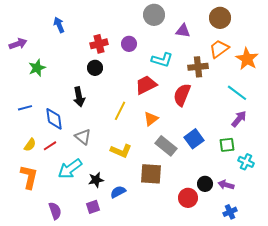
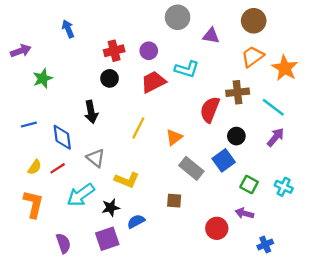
brown cross: (198, 67) -> (238, 92), moved
red trapezoid: (146, 85) -> (153, 82), moved
green square: (227, 145) -> (249, 184), moved, turned 35
yellow L-shape: (121, 151) -> (127, 180), moved
brown square: (151, 174) -> (174, 201), size x0.6
black circle: (205, 184) -> (236, 136), moved
purple arrow: (226, 185) -> (244, 213), moved
purple square: (93, 207) -> (107, 239), size x1.5

